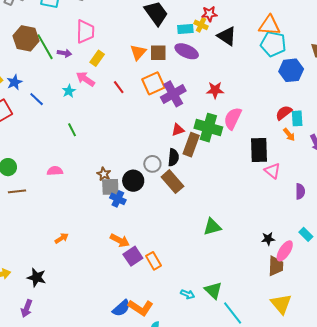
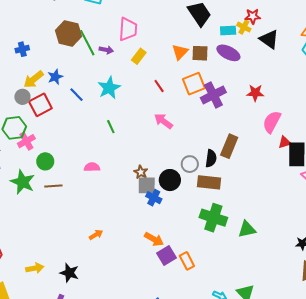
pink arrow: (85, 79) -> (163, 121), moved
cyan star: (69, 91) -> (109, 88), size x1.6
green cross: (208, 128) -> (213, 218), moved
red triangle: (178, 130) -> (285, 142), moved
brown rectangle: (172, 182) -> (209, 182), turned -45

